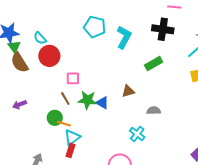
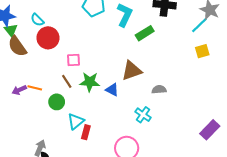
green rectangle: (154, 64) -> (145, 33), moved
brown triangle: (128, 91) -> (132, 71), size x1.5
blue triangle: (102, 103) -> (112, 90), moved
orange line: (64, 124) -> (35, 88), moved
red rectangle: (71, 150) -> (86, 132), moved

